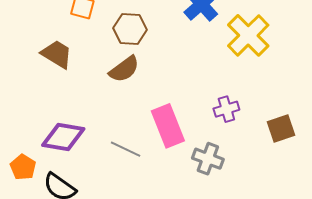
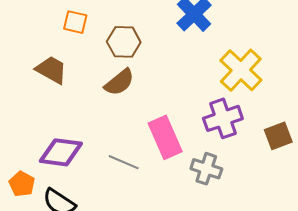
yellow cross: (248, 35) -> (241, 70), moved
purple cross: (226, 109) -> (223, 118), size x1.5

